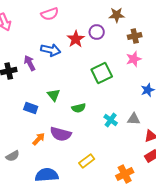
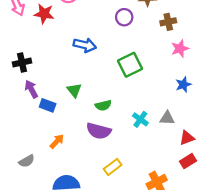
red star: (76, 39) -> (44, 14), moved, turned -30
blue arrow: (51, 50) -> (85, 45), moved
pink star: (134, 59) -> (180, 49), moved
purple arrow: (30, 63) -> (31, 89), moved
purple semicircle: (61, 134) -> (99, 131), moved

